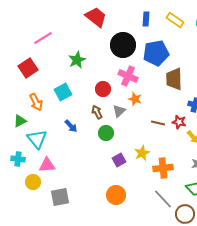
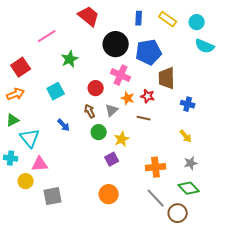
pink line: (43, 38) -> (47, 36), moved
orange arrow: (36, 102) -> (16, 94), moved, turned -84
red star: (179, 122) -> (148, 96), moved
brown line: (158, 123) -> (144, 118), moved
yellow star: (142, 153) -> (122, 139), moved

